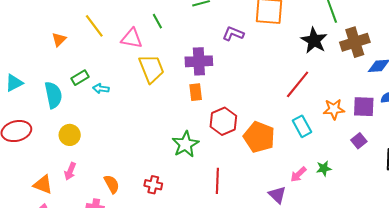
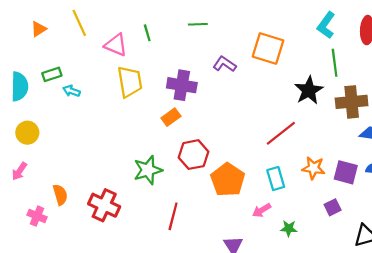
orange rectangle: (196, 92) -> (171, 117), turned 48
pink arrow: (298, 174) -> (262, 210), moved
red cross: (153, 185) -> (104, 205), size x1.6

